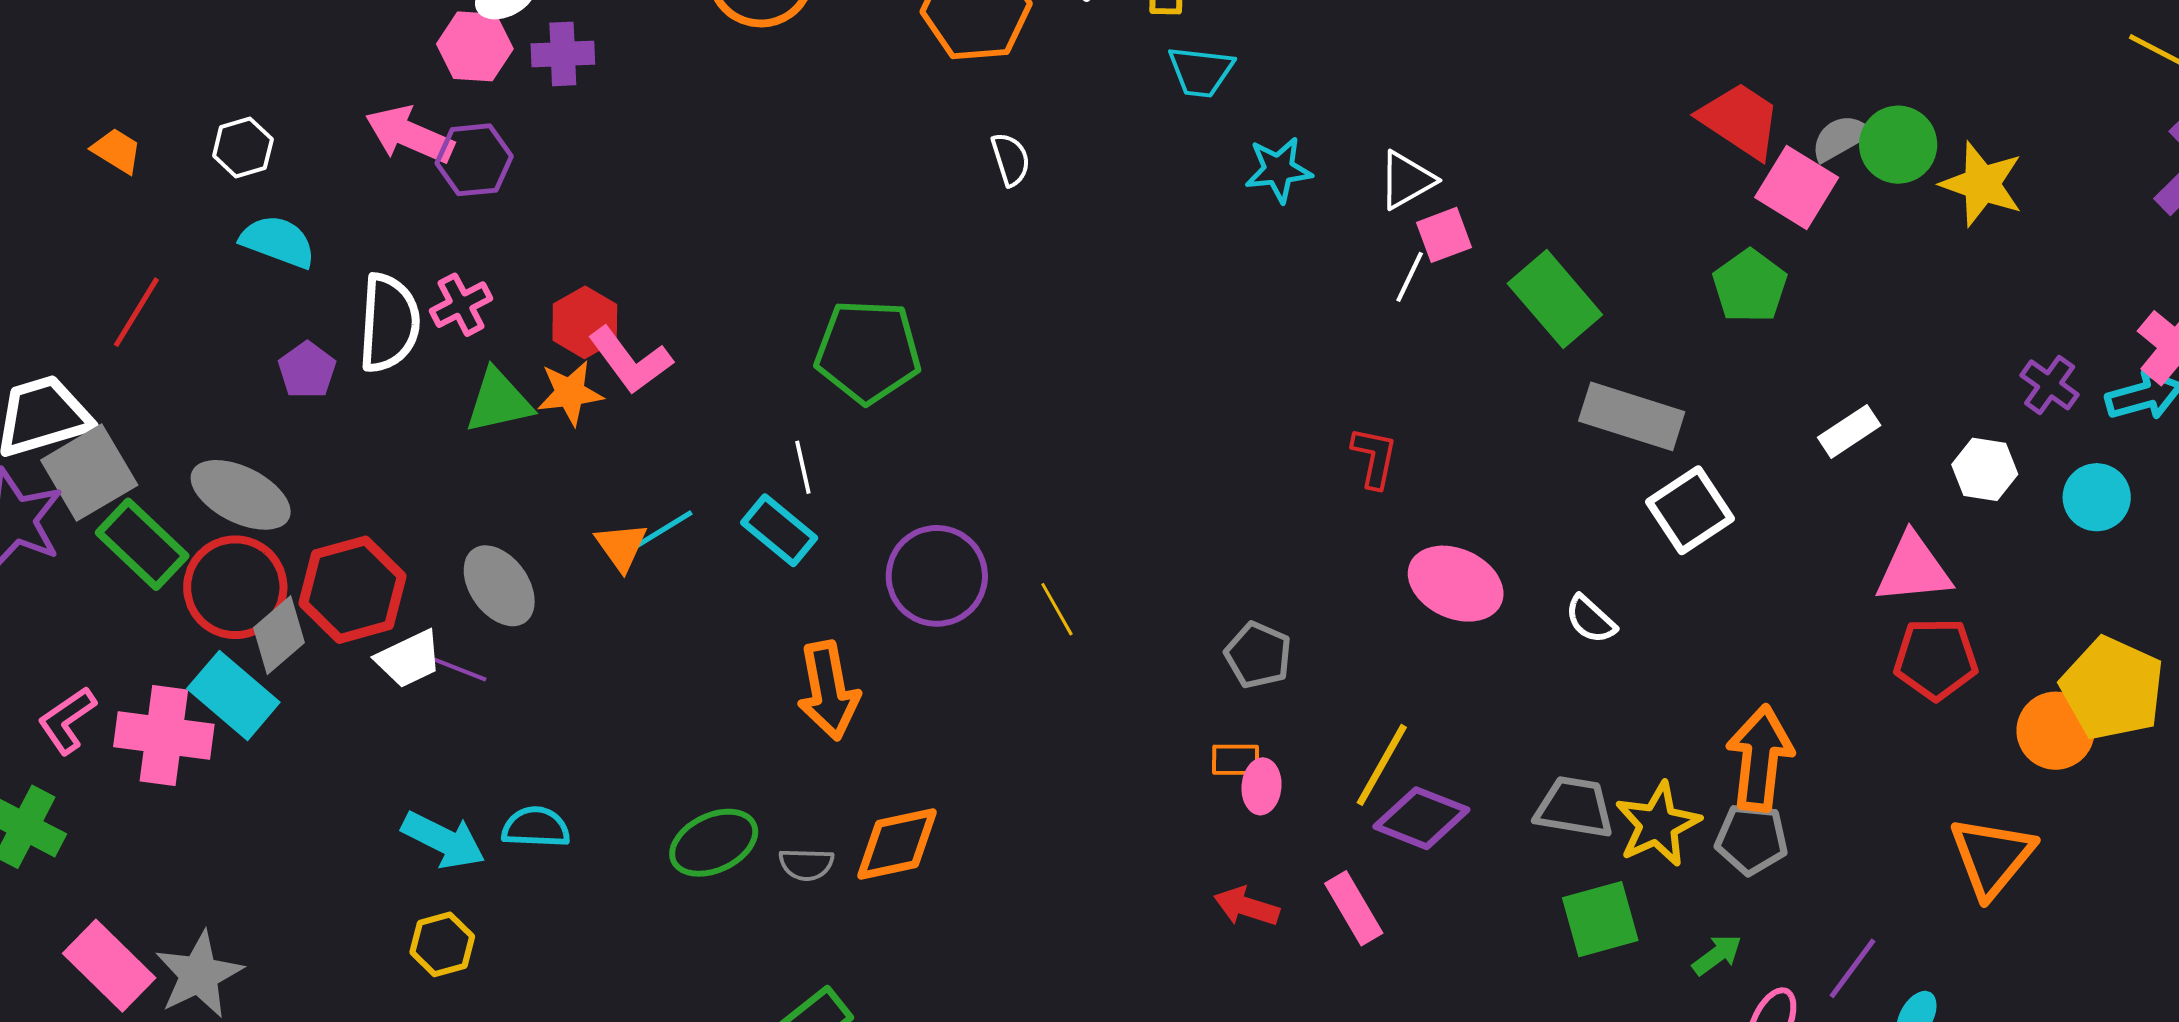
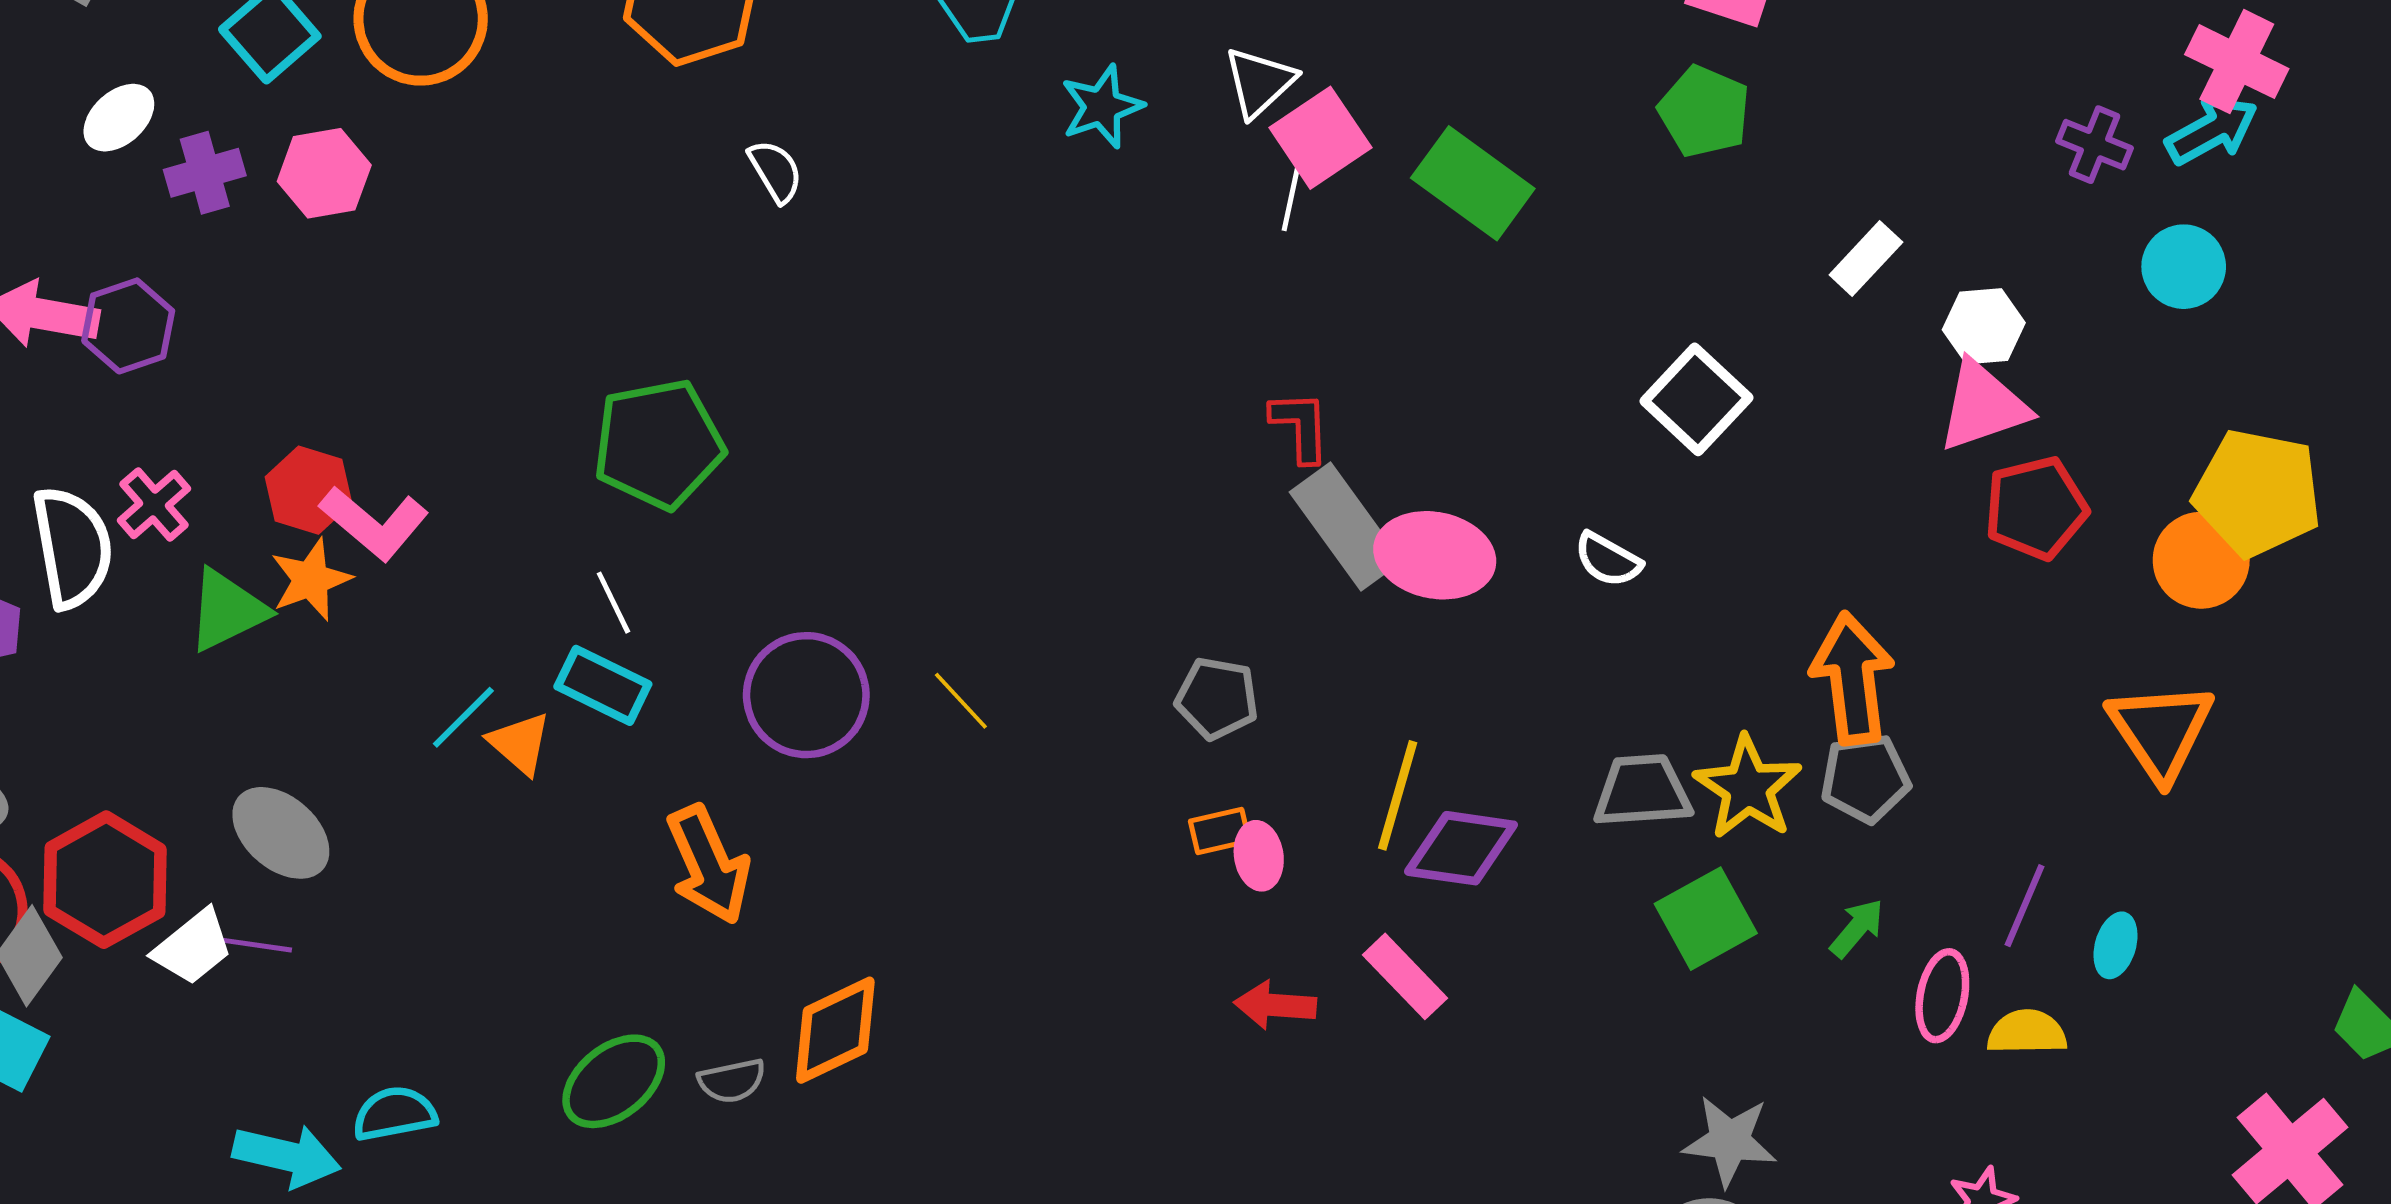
pink hexagon: (475, 46) -> (324, 173), moved
pink square: (1444, 235) -> (1320, 138), size x1.4
gray rectangle: (1632, 416) -> (1346, 526), moved, turned 50
white hexagon: (1985, 469) -> (1984, 326), moved
orange triangle: (621, 546) -> (520, 743), moved

